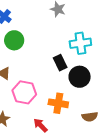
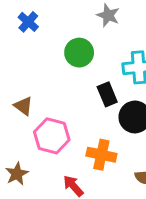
green circle: (14, 40) -> (79, 53), moved

